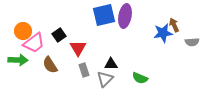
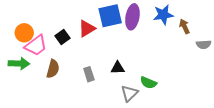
blue star: (163, 33) -> (163, 15), moved
red triangle: (78, 48) -> (87, 29), moved, turned 30
brown semicircle: (50, 65) -> (53, 69), turned -132
gray triangle: (105, 79) -> (129, 93), moved

